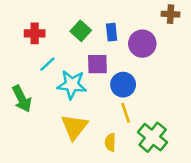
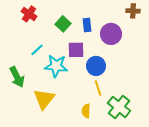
red cross: (35, 33) -> (29, 14), moved, turned 35
yellow triangle: (74, 127) -> (44, 99), moved

